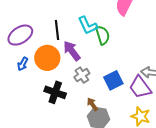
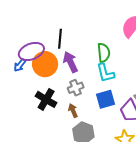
cyan L-shape: (88, 25) -> (105, 73), moved
purple ellipse: (20, 35) -> (31, 51), moved
brown arrow: (92, 104) -> (73, 111), moved

